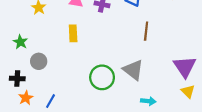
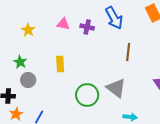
yellow rectangle: (73, 33) -> (60, 64), moved
green star: (20, 42) -> (20, 62), moved

